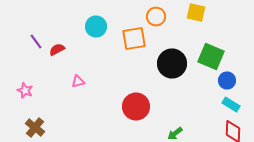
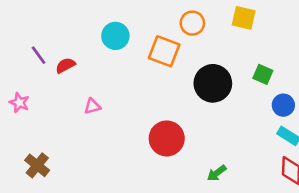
orange square: (134, 38) -> (164, 51), turned 30
green square: (211, 56) -> (263, 74), size x0.6
pink star: (25, 90) -> (19, 103), moved

